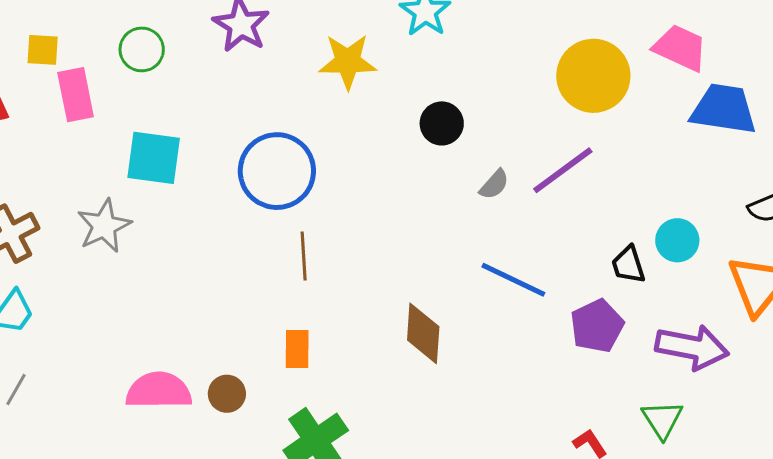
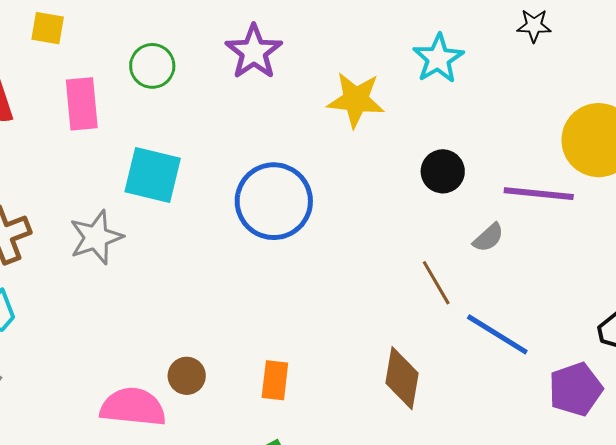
yellow square: (43, 50) -> (48, 28), moved
purple line: (563, 170) -> (539, 194), moved, turned 36
brown line: (304, 256) -> (436, 283), moved, turned -33
brown circle: (227, 394) -> (187, 376), moved

